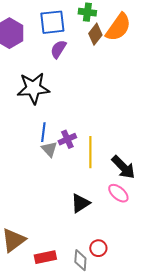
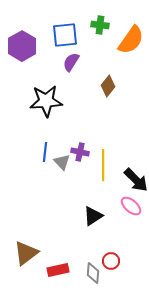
brown diamond: (95, 34) -> (108, 86), moved
blue line: (43, 132) -> (45, 152), moved
purple cross: (67, 139) -> (80, 152), turned 36

